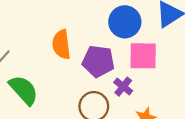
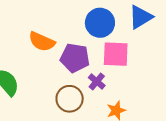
orange semicircle: (61, 44) -> (42, 42), turned -60

